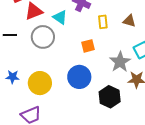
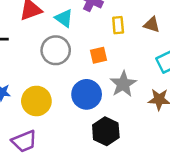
gray circle: (43, 37) -> (56, 50), moved
gray star: (120, 62) -> (123, 84), moved
black hexagon: (110, 97) -> (106, 131), moved

